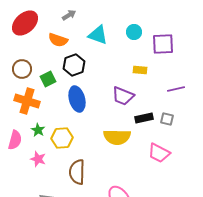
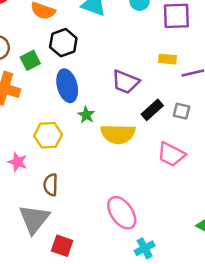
yellow rectangle: (140, 70) -> (167, 59), moved
black rectangle: (144, 118) -> (152, 110), turned -30
green star: (38, 130) -> (86, 115), moved
brown semicircle: (77, 172) -> (51, 185), moved, size x0.7

